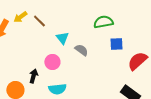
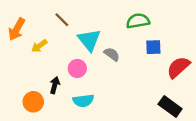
yellow arrow: (20, 17) -> (39, 46), moved
cyan triangle: (62, 38) -> (89, 40), size x1.5

